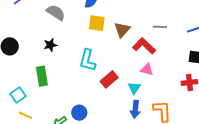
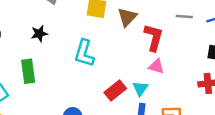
gray line: (160, 27) -> (184, 16), moved
red L-shape: (144, 46) -> (154, 37), turned 60
red rectangle: (109, 79) -> (115, 90), moved

